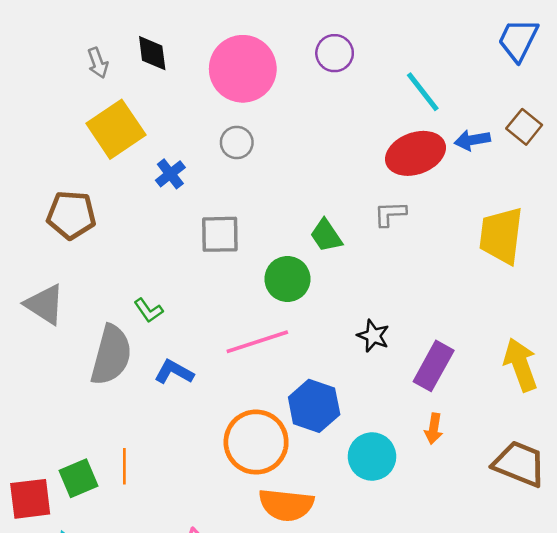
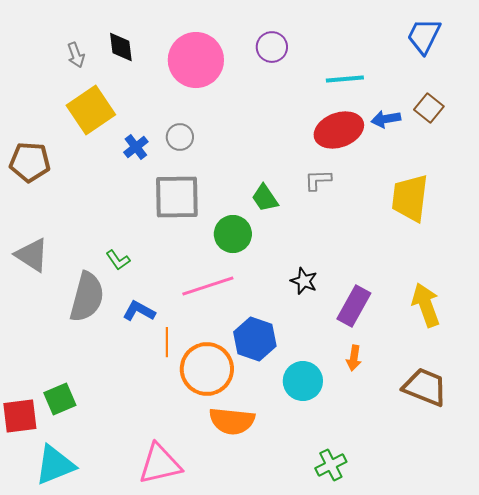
cyan line: (423, 92) -> (345, 79), turned -57
gray circle: (237, 142) -> (180, 137), moved
brown pentagon: (71, 215) -> (30, 162), moved
gray square: (220, 234) -> (177, 197), size x1.4
orange line: (124, 466) -> (167, 342), moved

